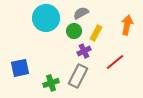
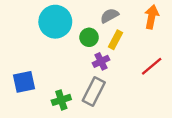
gray semicircle: (81, 13) -> (109, 16), moved
orange arrow: (127, 25) -> (152, 17), moved
red line: (115, 62) -> (152, 66), moved

